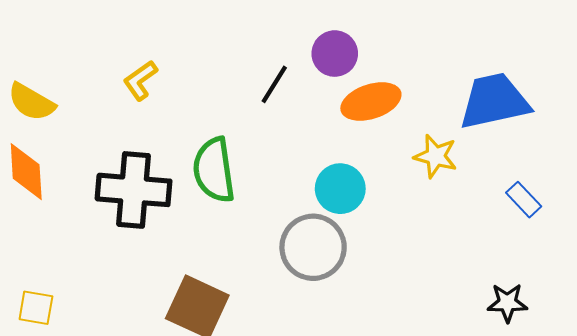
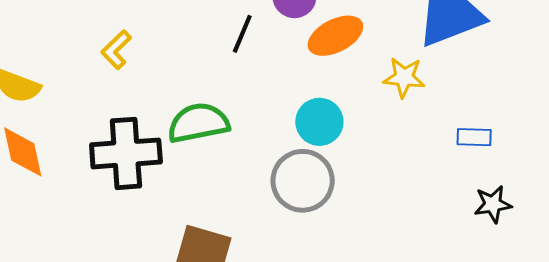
green semicircle: (214, 170) -> (198, 123), turned 96
blue rectangle: (524, 200) -> (474, 137), moved, turned -36

